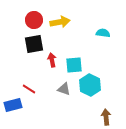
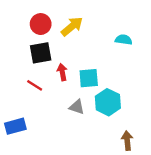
yellow arrow: (60, 22) -> (72, 26), turned -30
red line: (29, 89) -> (35, 85), moved

